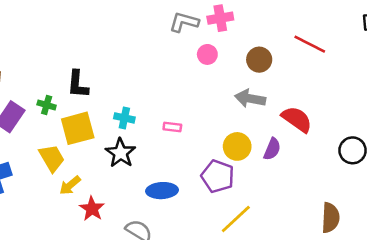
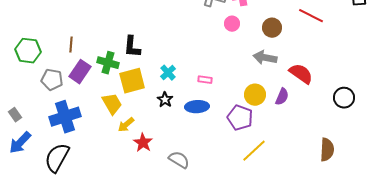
green cross: (47, 105) -> (108, 63), size x1.5
cyan cross: (124, 118) -> (168, 73), turned 35
black star: (120, 153) -> (165, 100), size x0.7
blue ellipse: (162, 191) -> (197, 107), moved

